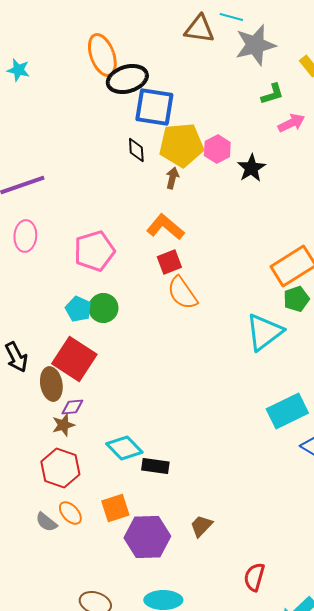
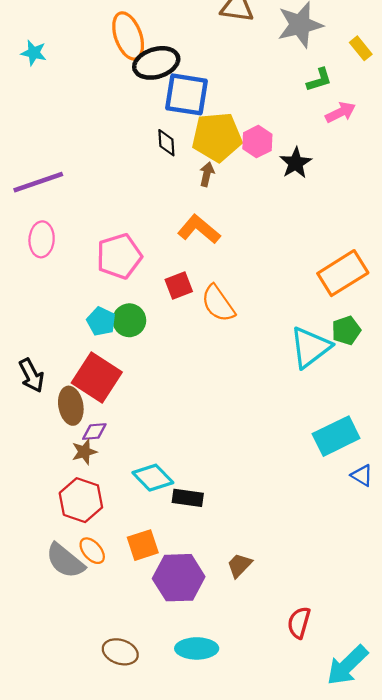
red square: (169, 262) -> (179, 285), moved
green pentagon: (296, 299) -> (346, 330), moved
gray semicircle: (46, 522) -> (65, 561), size x1.6

